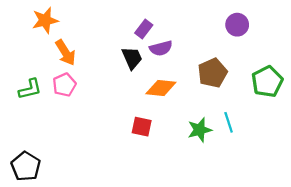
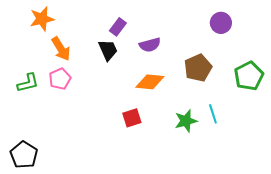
purple rectangle: (144, 29) -> (118, 27), moved
black trapezoid: (132, 58) -> (108, 50), moved
red square: (142, 127) -> (132, 118), turned -30

